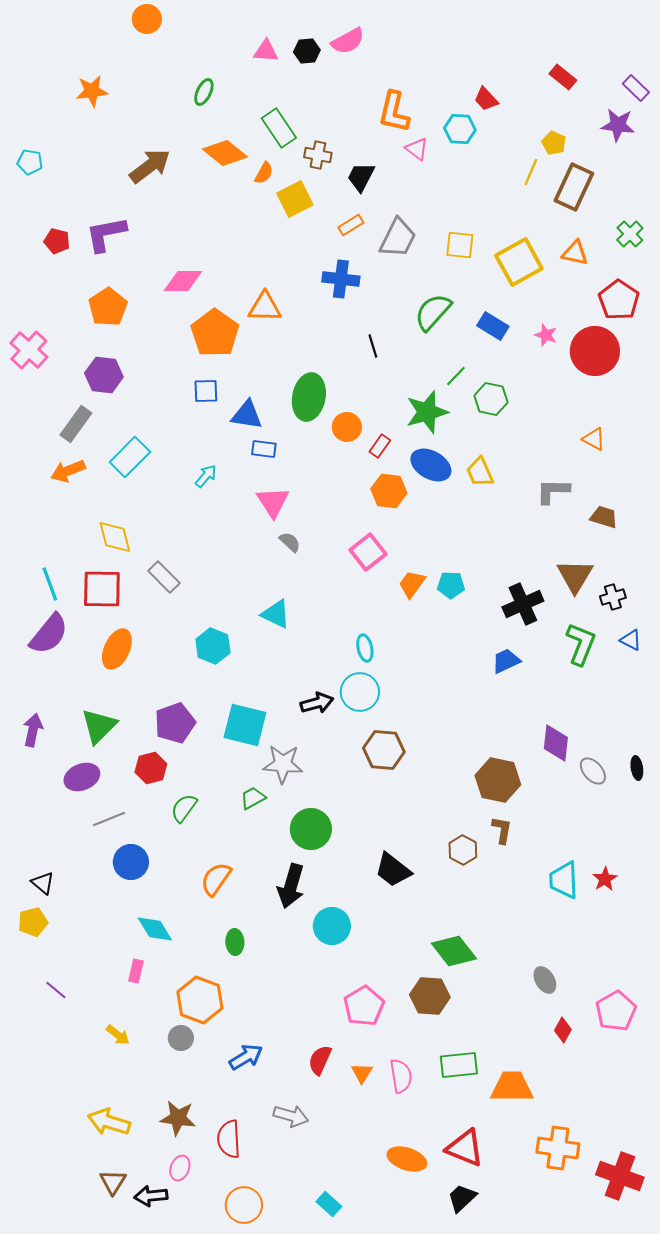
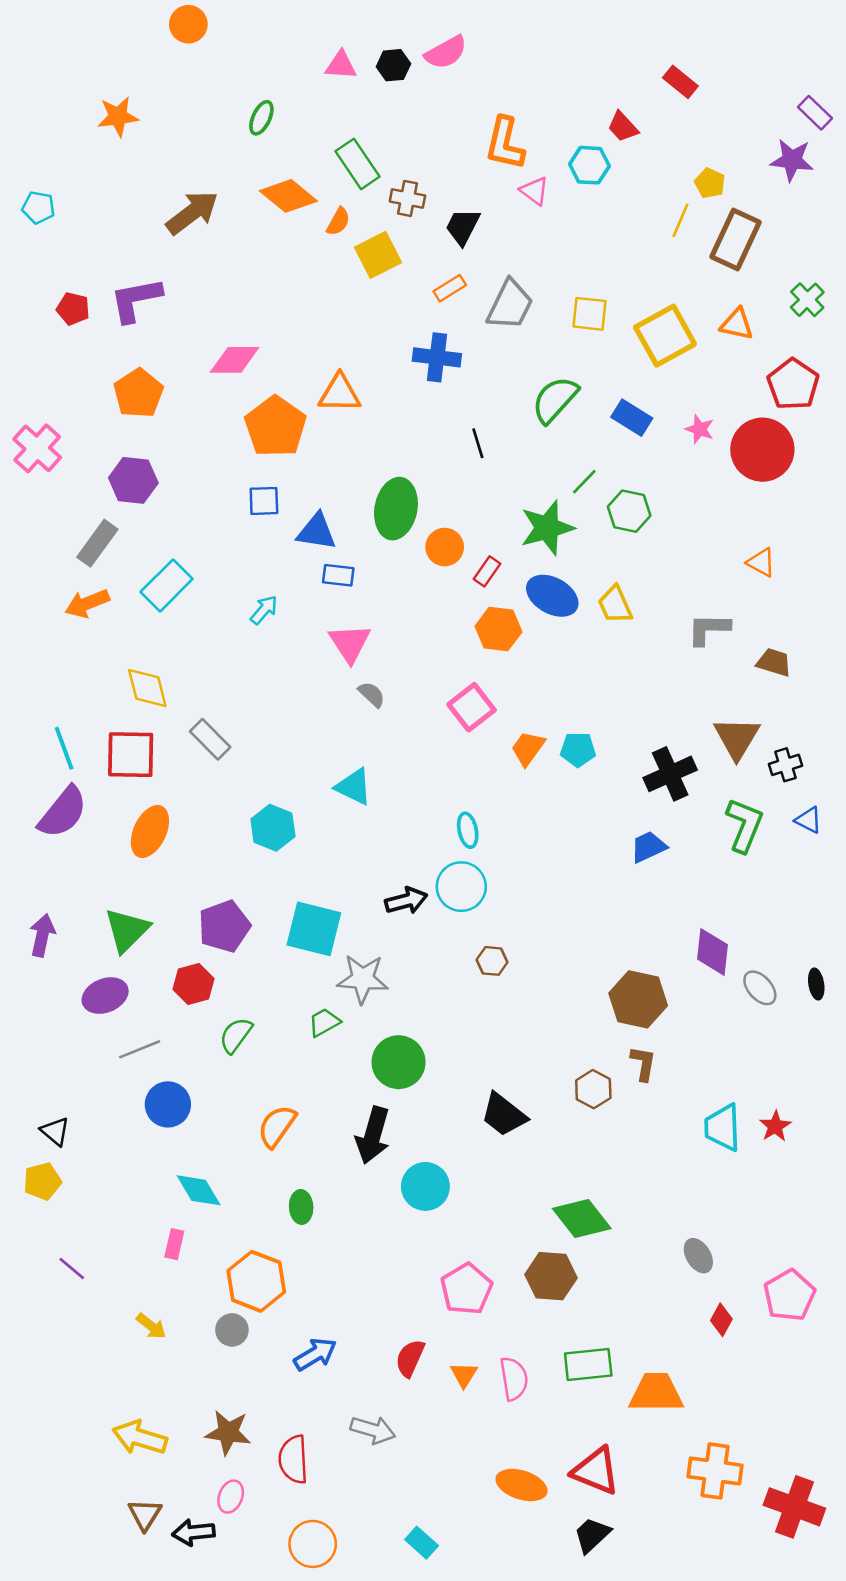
red rectangle: (563, 77) -> (680, 82), moved
brown hexagon: (384, 750) -> (492, 961), size x0.6

